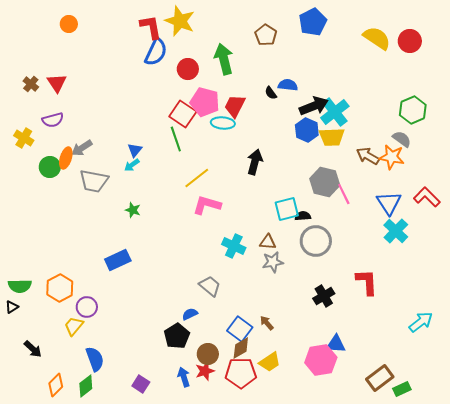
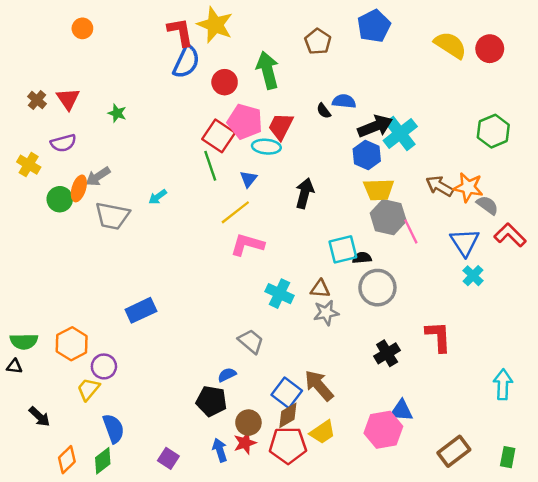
yellow trapezoid: (332, 137) -> (379, 190), moved
gray semicircle: (402, 139) -> (487, 205), moved
blue triangle: (135, 150) -> (248, 179), moved
green star: (133, 210) -> (117, 113), moved
cyan cross: (396, 231) -> (473, 276), size x0.7
black triangle: (12, 307) -> (14, 366), turned 40
cyan arrow: (421, 322) -> (503, 384), turned -50
brown arrow: (267, 323) -> (319, 386), size x1.8
black pentagon: (177, 336) -> (211, 401), turned -30
green rectangle: (402, 389) -> (508, 457), moved, turned -54

